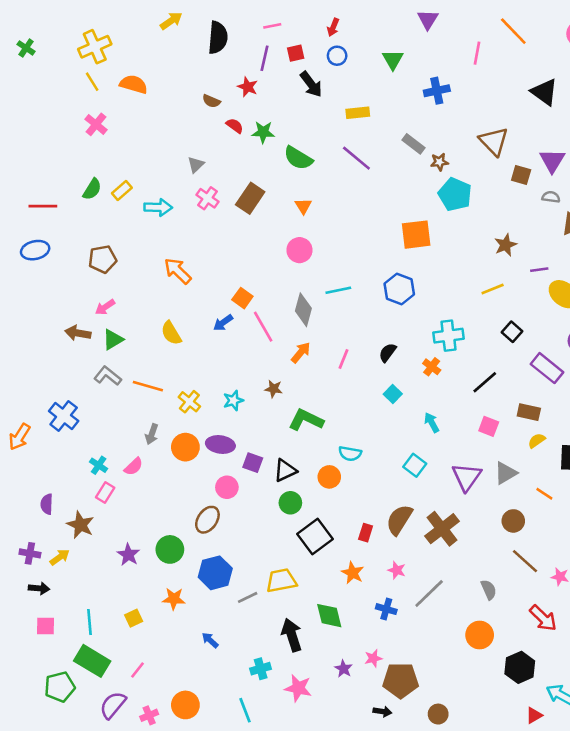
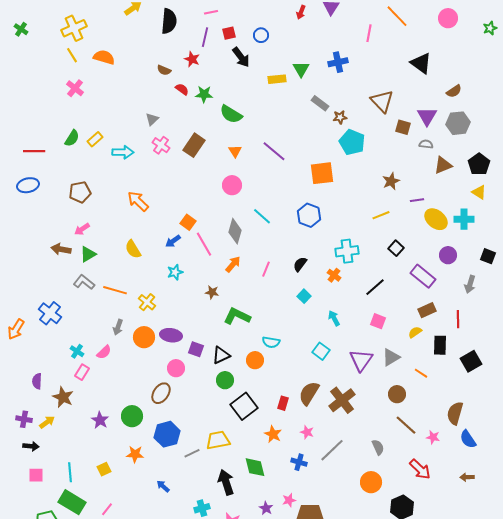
red arrow: (333, 27) -> (301, 12), moved
green triangle: (393, 60) -> (301, 69), moved
purple line: (356, 158) -> (274, 151), moved
cyan line: (338, 290) -> (262, 216), turned 54
cyan star: (233, 400) -> (175, 272), moved
brown rectangle: (529, 412) -> (427, 310), moved, turned -36

